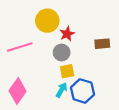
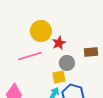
pink line: (20, 47) -> (30, 56), moved
gray circle: (62, 53) -> (67, 63), moved

